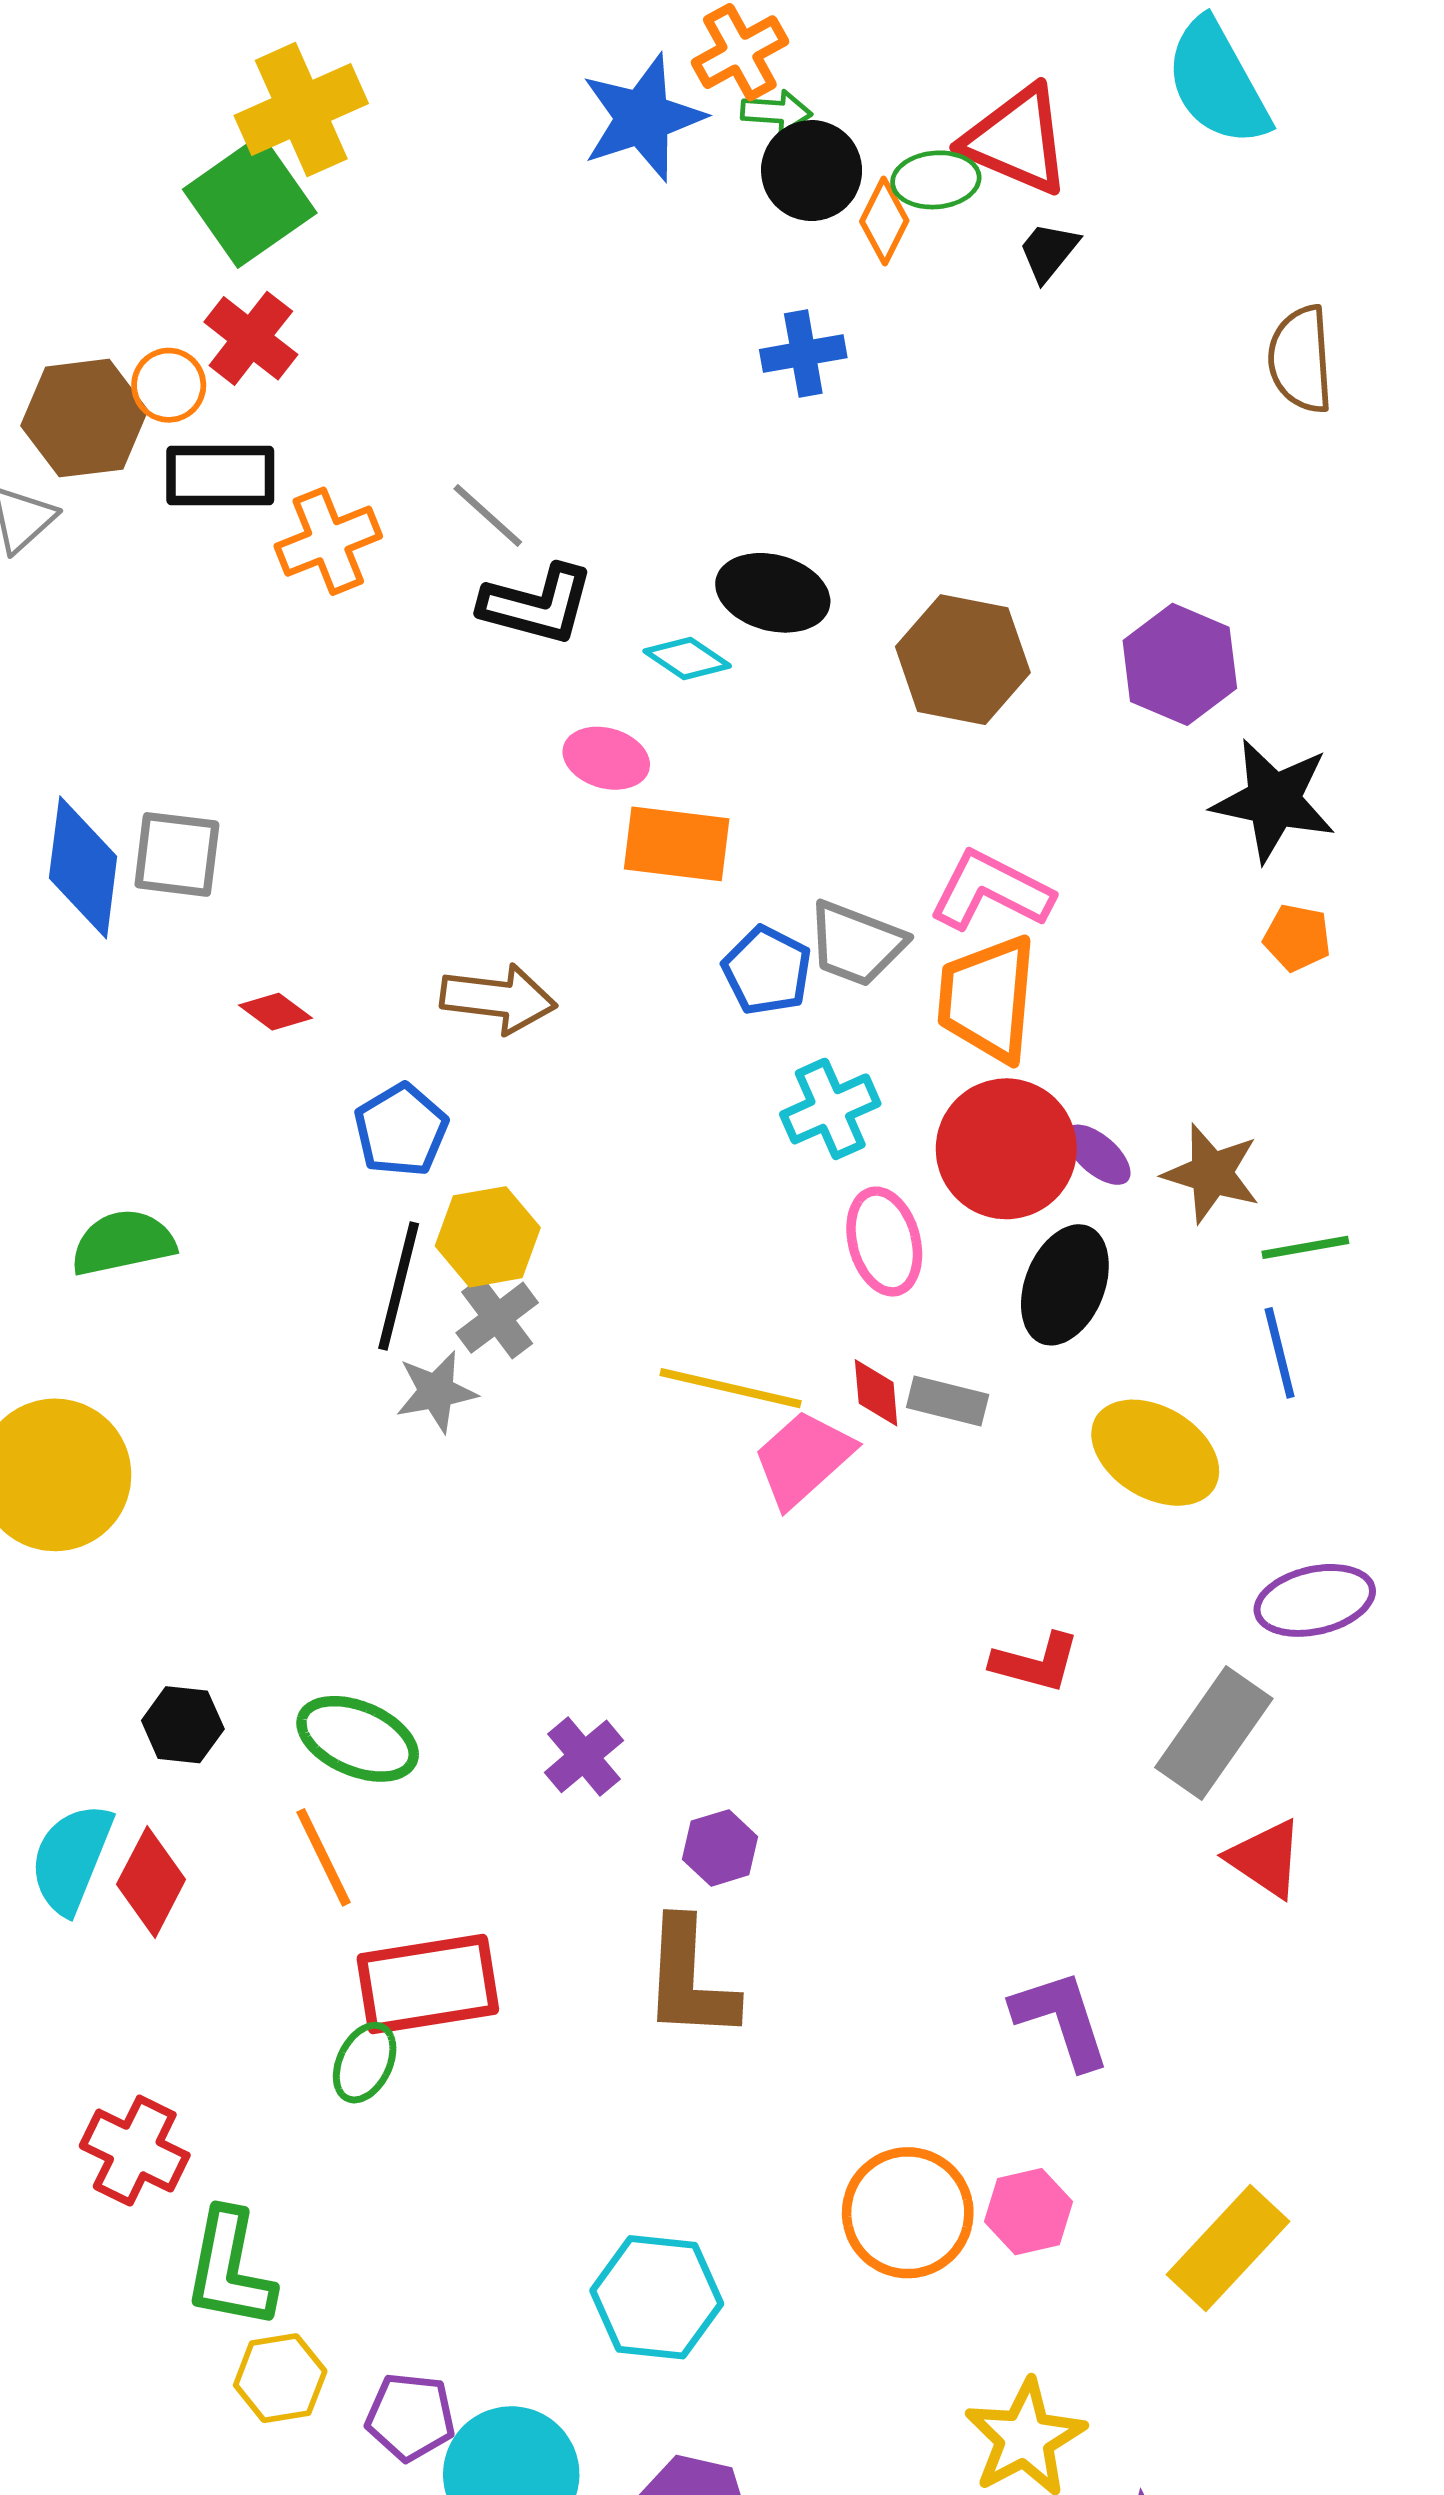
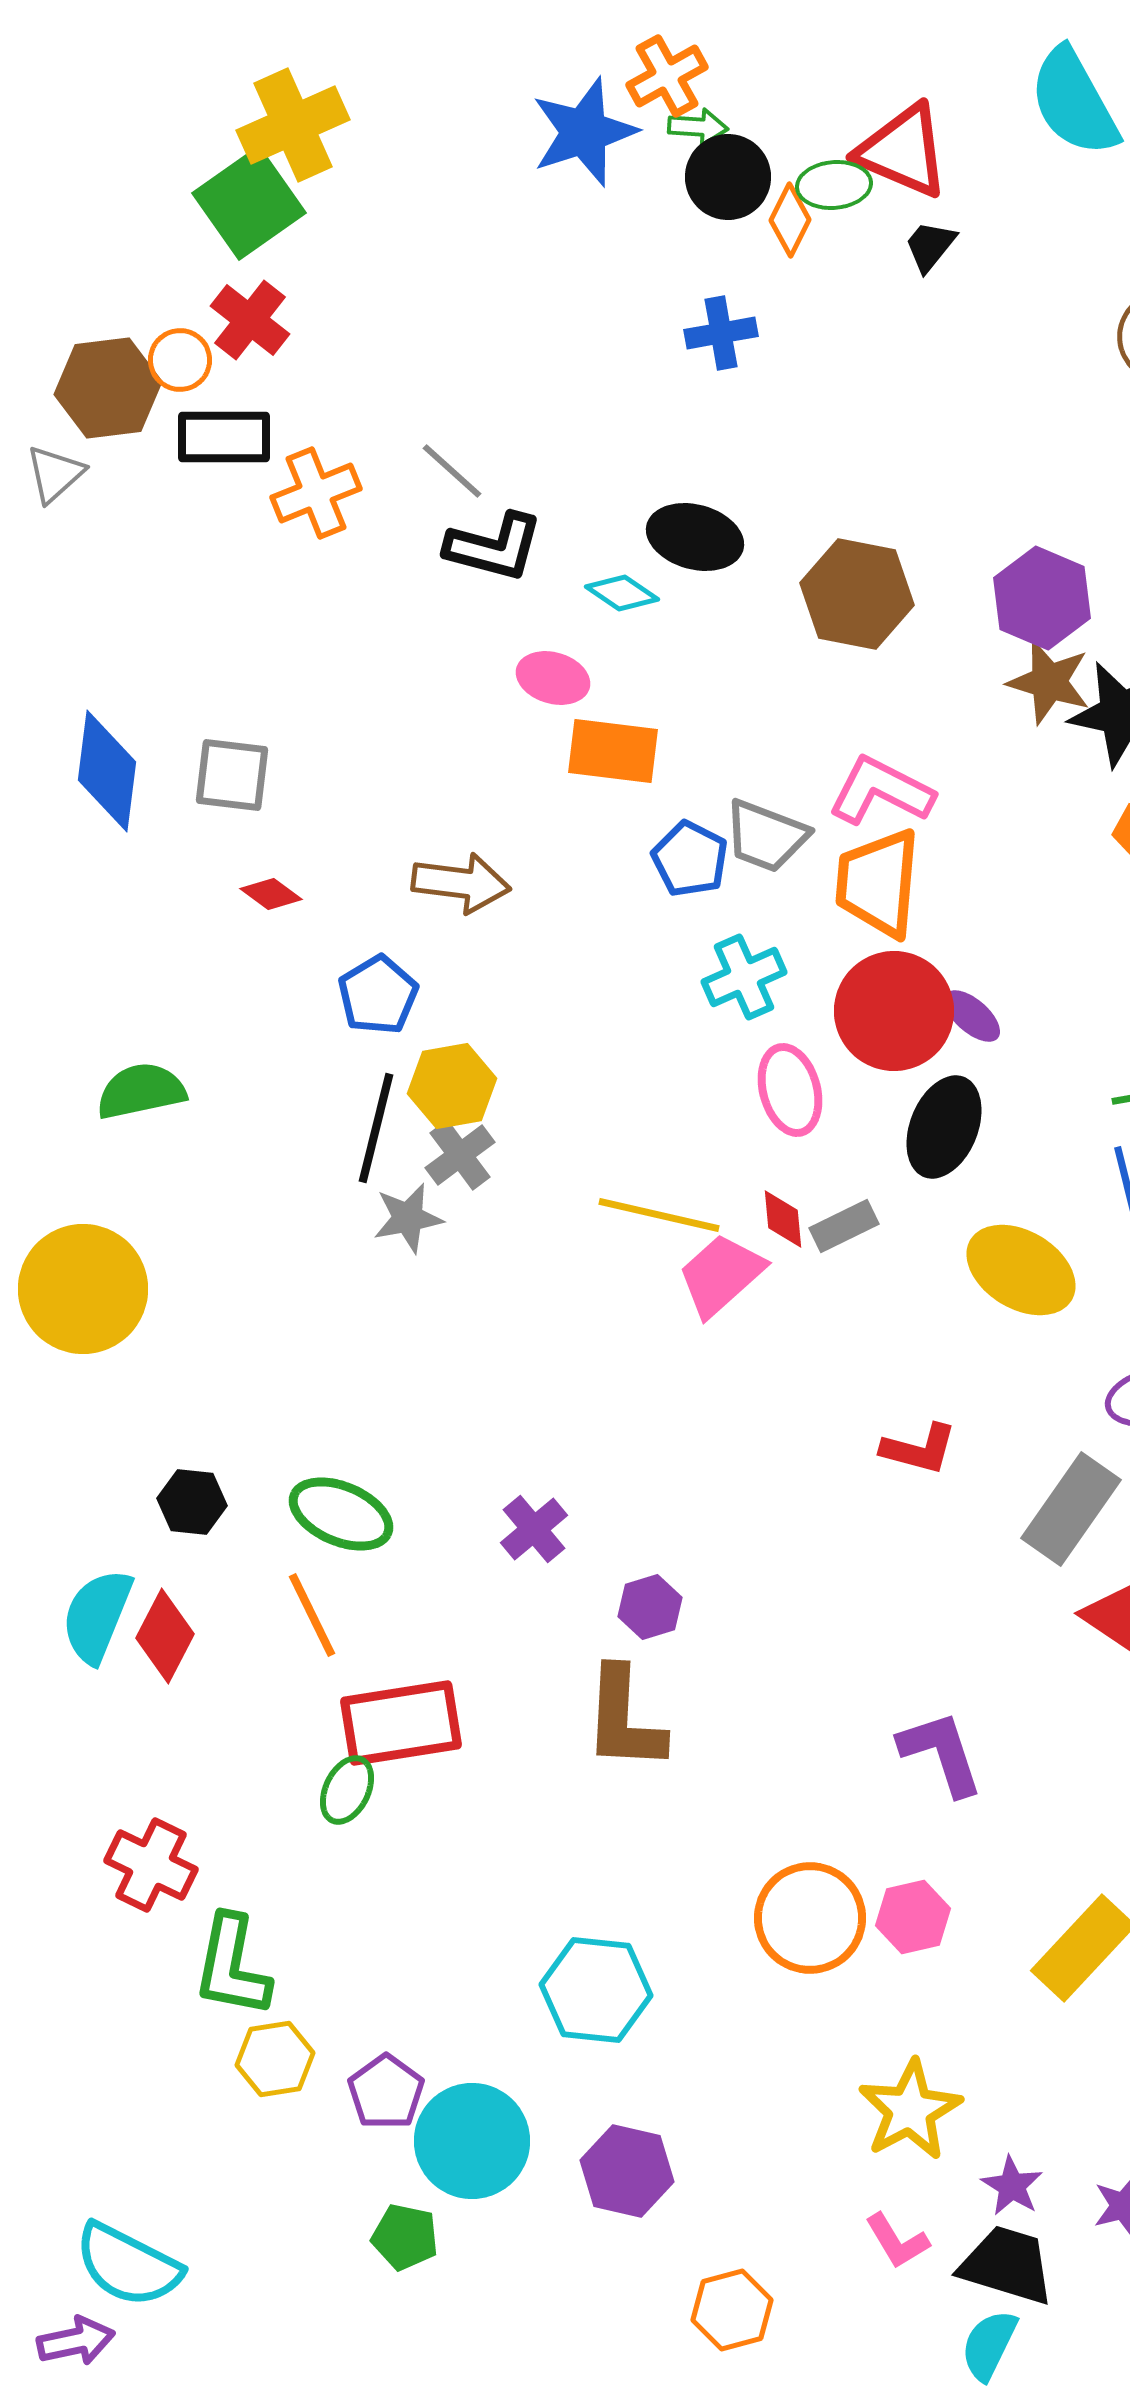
gray square: (177, 854) -> (232, 775), moved
brown star: (1212, 1173) -> (1049, 682), moved
gray rectangle: (948, 1401) -> (844, 1226), turned -40
purple pentagon: (410, 2417) -> (386, 2092), turned 30

